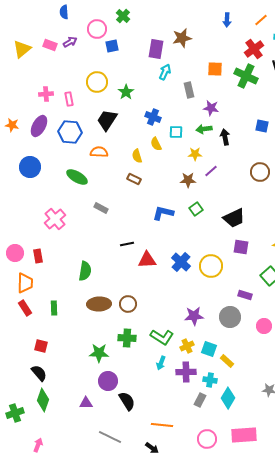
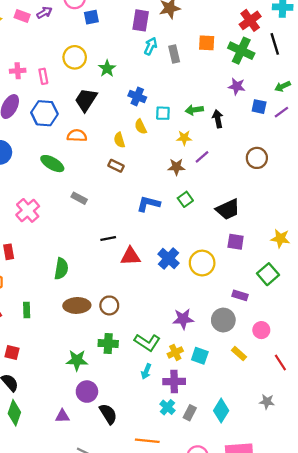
gray rectangle: (189, 90) -> (174, 54), moved
purple star: (211, 108) -> (237, 86), moved
yellow rectangle: (227, 361) -> (239, 354), moved
cyan cross: (210, 380) -> (167, 407), moved, turned 32

